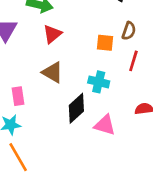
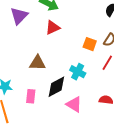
brown triangle: (53, 72) -> (38, 63), moved, turned -42
pink rectangle: (18, 96) -> (31, 96), moved

